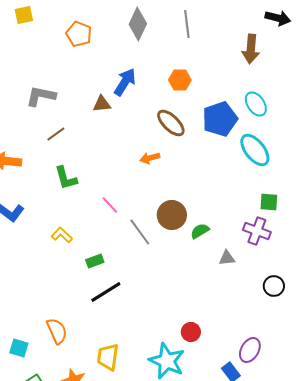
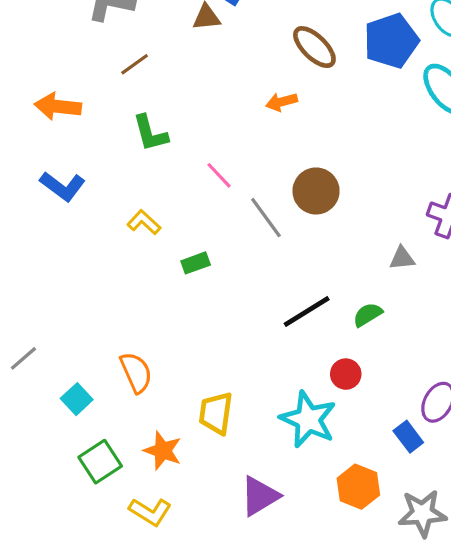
green semicircle: (200, 231) -> (368, 315), moved
black line: (106, 292) -> (307, 311), moved
cyan square: (19, 348) -> (77, 399), turned 30

